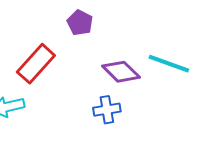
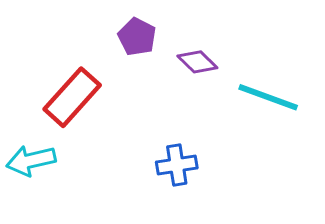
purple diamond: (121, 72) -> (197, 62), moved, size x0.7

